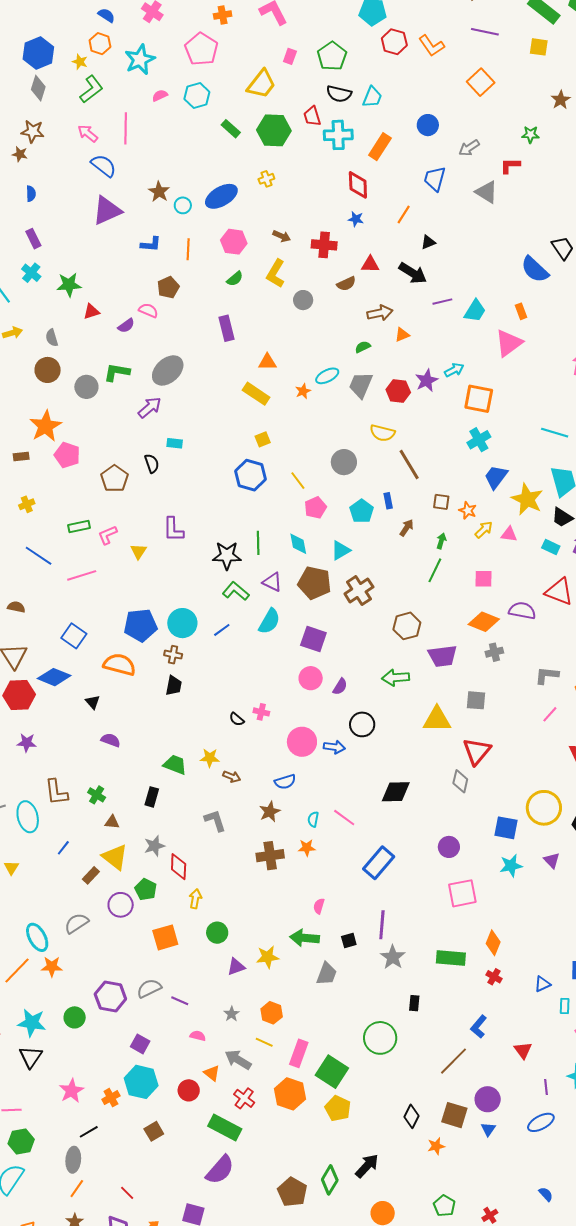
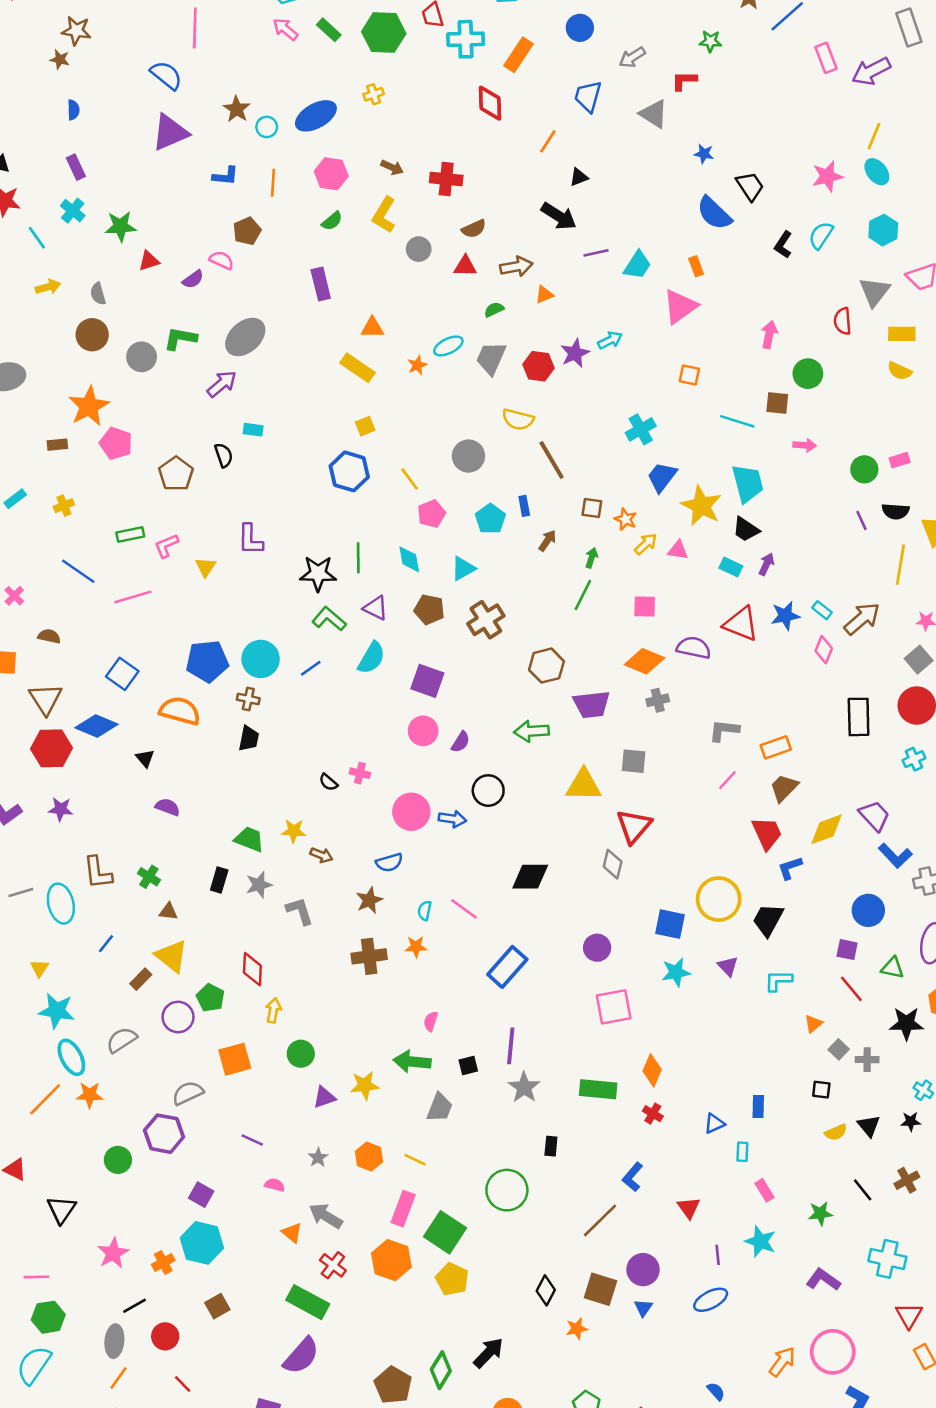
pink arrow: (88, 133) -> (285, 29), moved
blue star: (356, 219) -> (704, 154), moved
red triangle: (370, 264) -> (465, 266), moved
orange square: (479, 399) -> (689, 375), moved, size x0.6
brown pentagon: (314, 583) -> (429, 609), size x0.7
gray star: (154, 846) -> (259, 885), moved
gray semicircle: (149, 988) -> (188, 1093), moved
cyan star: (32, 1023) -> (57, 1011), moved
yellow line: (264, 1042) -> (415, 1160), moved
red circle: (189, 1090) -> (165, 1336), moved

